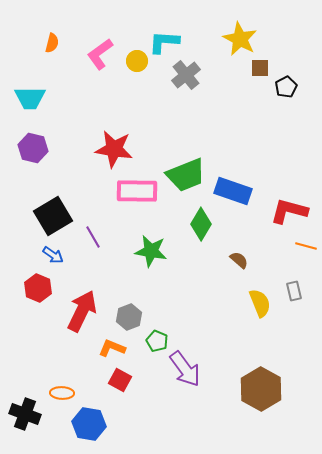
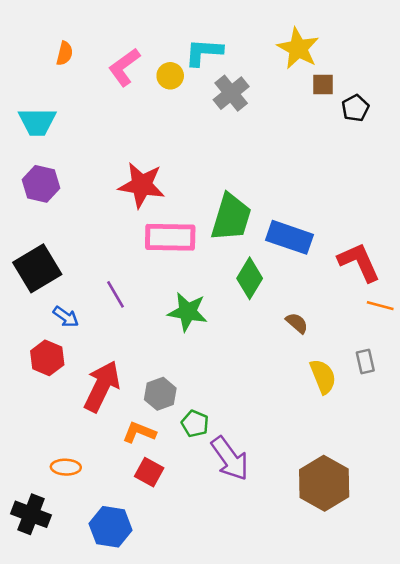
green trapezoid: (186, 175) -> (231, 217), turned -51
red L-shape: (289, 211) -> (359, 262), turned 51
black square: (53, 216) -> (37, 268), moved
orange ellipse: (62, 393) -> (66, 467), moved

